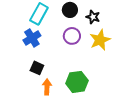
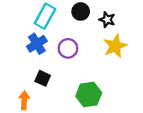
purple circle: (72, 36) -> (68, 48), moved
orange arrow: (47, 87) -> (24, 100), moved

